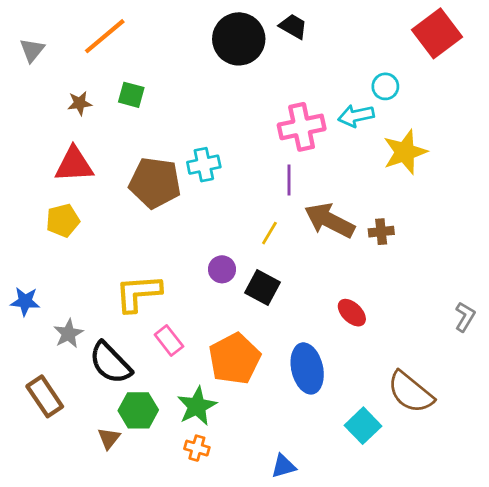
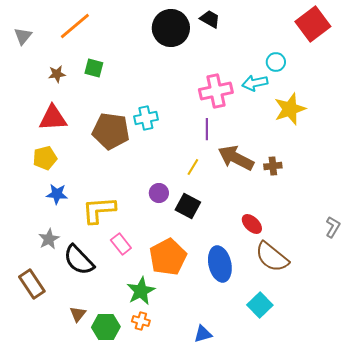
blue star: (25, 301) -> (57, 194), moved
brown semicircle: (410, 392) -> (272, 257), moved
green hexagon: (138, 410) -> (106, 327), moved

